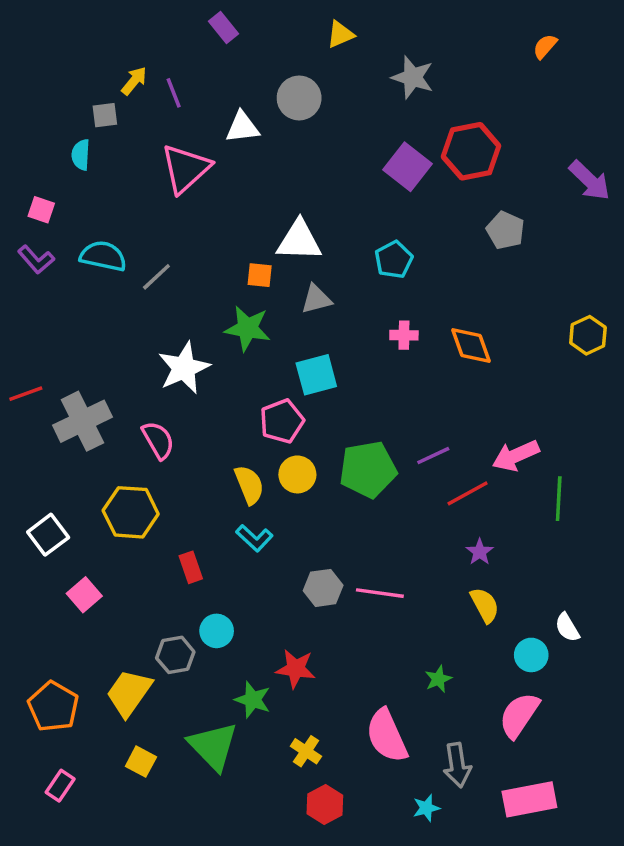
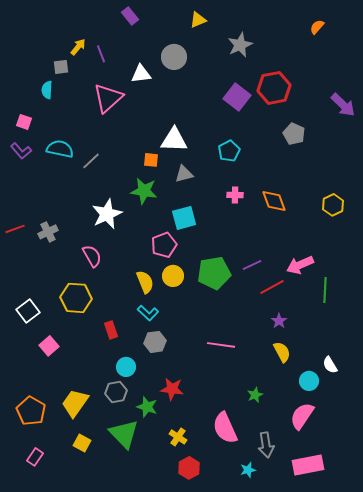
gray star: (413, 77) -> (240, 45), turned 30
yellow hexagon: (588, 335) -> (333, 205), moved
gray cross: (83, 421) -> (48, 232), moved, size x0.6
gray hexagon: (323, 588) -> (155, 342), moved
gray hexagon: (175, 655) -> (116, 392), moved

